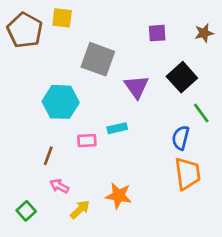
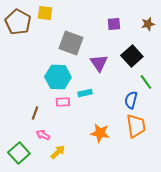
cyan hexagon: (61, 102) -> (58, 77), moved
orange star: (119, 196) -> (100, 133), moved
green square: (26, 211) -> (19, 153), size x1.5

